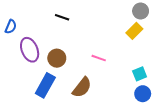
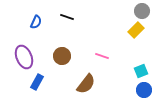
blue semicircle: (11, 27) -> (36, 22), moved
purple ellipse: (30, 50) -> (24, 57), moved
blue rectangle: (45, 85) -> (37, 82), moved, size x0.7

